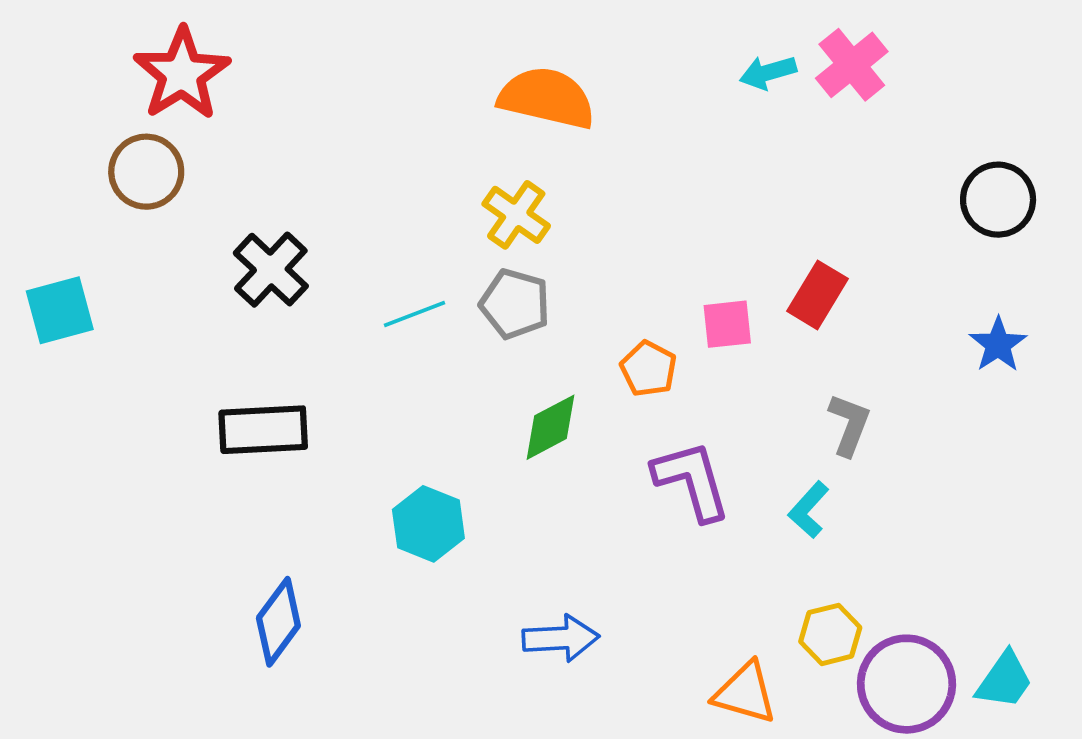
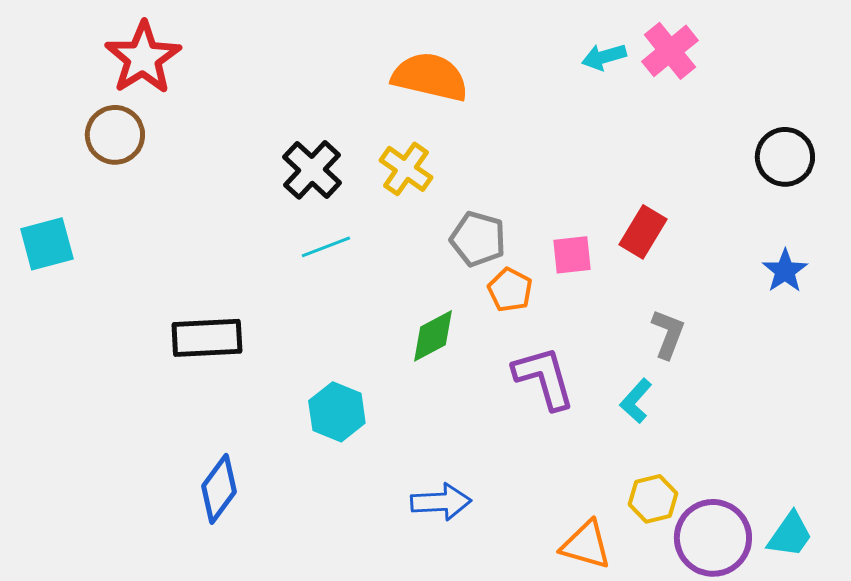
black cross: (271, 270) -> (312, 170), moved
gray pentagon: (515, 304) -> (478, 239), moved

